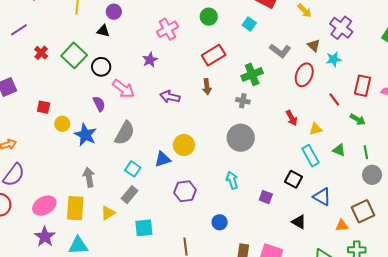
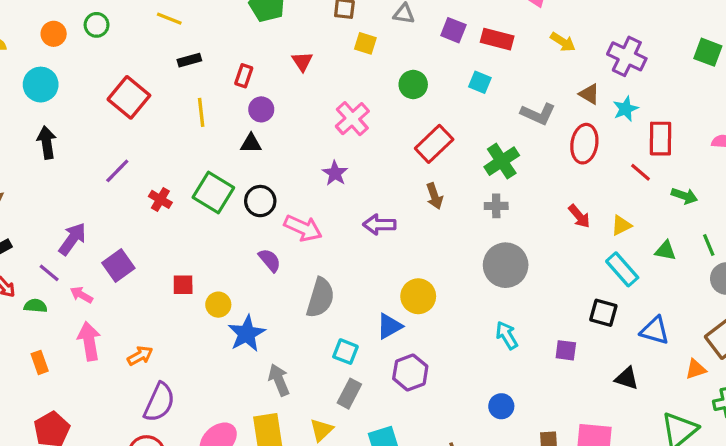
red rectangle: (362, 86) -> (661, 139), moved
blue star: (85, 135) -> (247, 334), moved, turned 30
purple hexagon: (185, 191) -> (410, 372), moved

